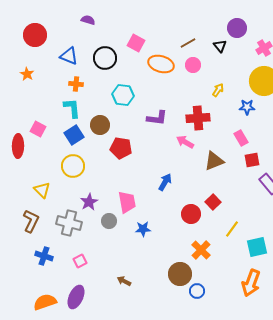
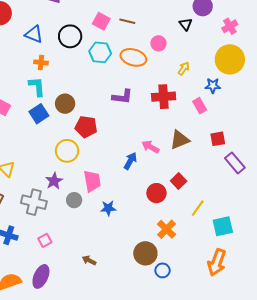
brown line: (188, 43) -> (127, 21), moved, turned 42
orange ellipse: (161, 64) -> (133, 57), moved
cyan hexagon: (123, 95) -> (100, 52), moved
pink rectangle: (241, 138) -> (200, 106), moved
pink arrow: (185, 142) -> (150, 147), moved
yellow circle: (73, 166) -> (67, 151), moved

